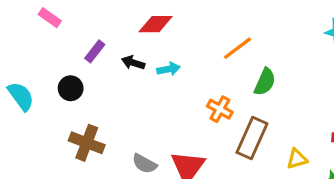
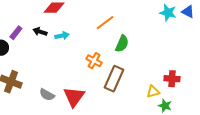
purple rectangle: (95, 51) -> (16, 33), moved
yellow triangle: (297, 159) -> (153, 92), moved

